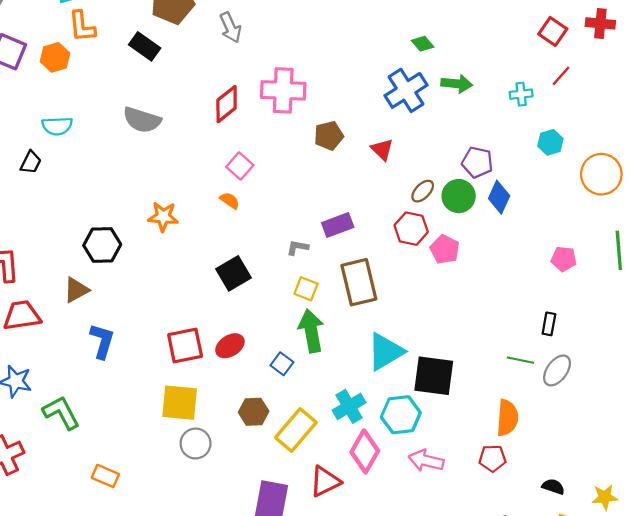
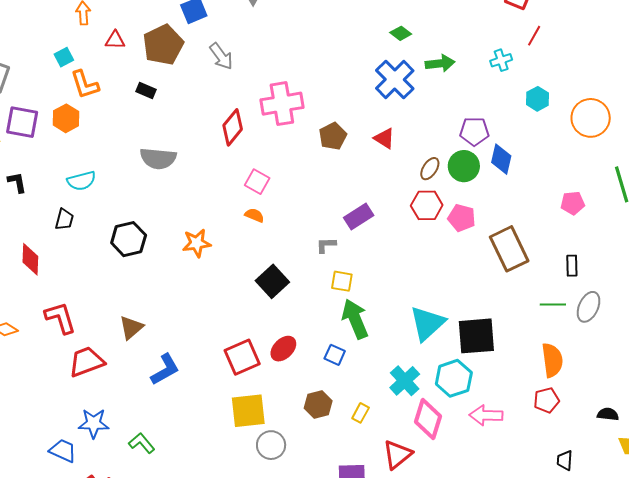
black rectangle: (145, 46) -> (146, 90), size x0.7
black hexagon: (102, 245) -> (129, 239), moved
brown rectangle: (359, 282) -> (509, 249), moved
blue L-shape: (102, 341) -> (165, 369), turned 56
green L-shape: (61, 413) -> (142, 443), size x0.7
yellow rectangle: (296, 430) -> (361, 413), size x0.5

